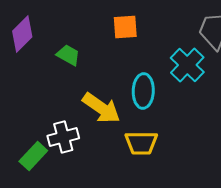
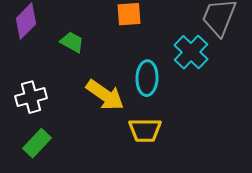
white cross: (63, 137) -> (31, 97), moved

